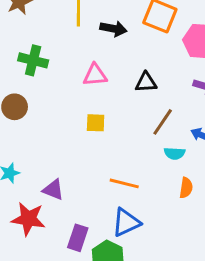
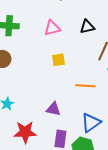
orange line: (124, 183) -> (85, 86), moved
purple triangle: (53, 190) -> (53, 109), moved

